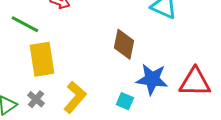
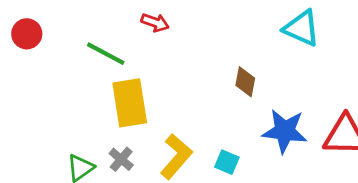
brown diamond: (124, 44) -> (245, 82), size x0.7
cyan square: (125, 101) -> (227, 162), moved

